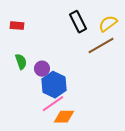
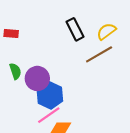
purple circle: (42, 69) -> (37, 78), size x1.5

